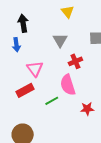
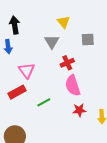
yellow triangle: (68, 12) -> (64, 22), moved
pink semicircle: (68, 85) -> (73, 85), moved

